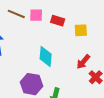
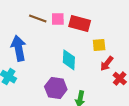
red rectangle: (58, 21) -> (80, 24), size x1.5
yellow square: (81, 30) -> (99, 45), moved

